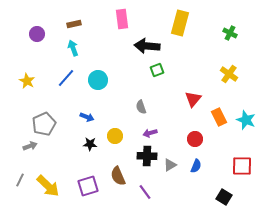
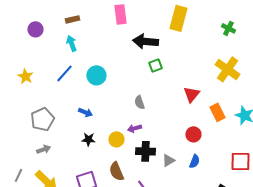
yellow cross: (229, 74) -> (227, 69), size x1.4
purple arrow: (150, 133) -> (134, 128), moved
yellow circle: (115, 136) -> (116, 139), moved
gray arrow: (30, 146) -> (43, 149), moved

